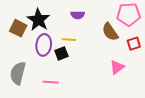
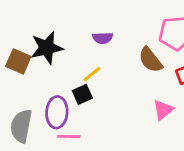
black star: (38, 20) -> (47, 48), turned 30
yellow line: (69, 40) -> (92, 74), turned -40
purple ellipse: (44, 45) -> (57, 112), moved

